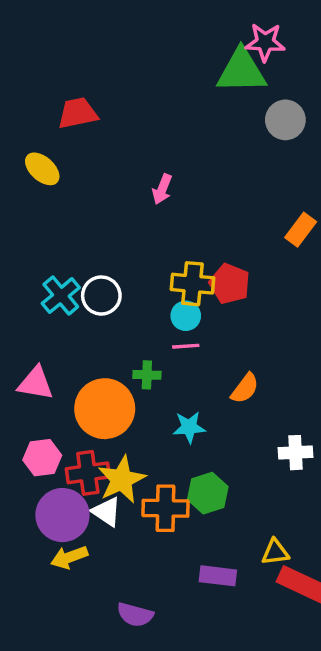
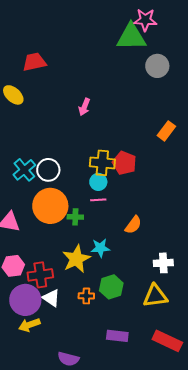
orange circle: (105, 409) -> (50, 206), moved
yellow star: (122, 480) -> (76, 259), moved
orange cross: (165, 508) -> (86, 296), size x0.6
yellow triangle: (275, 552) -> (155, 296), moved, size x1.5

